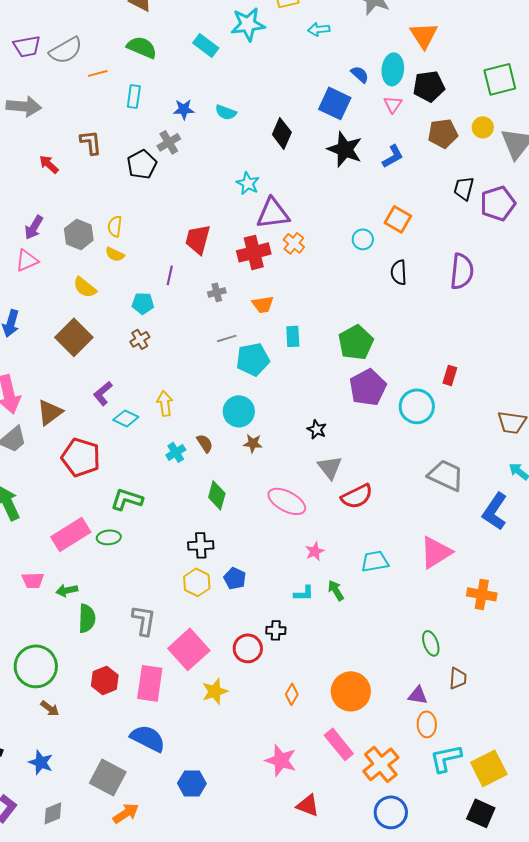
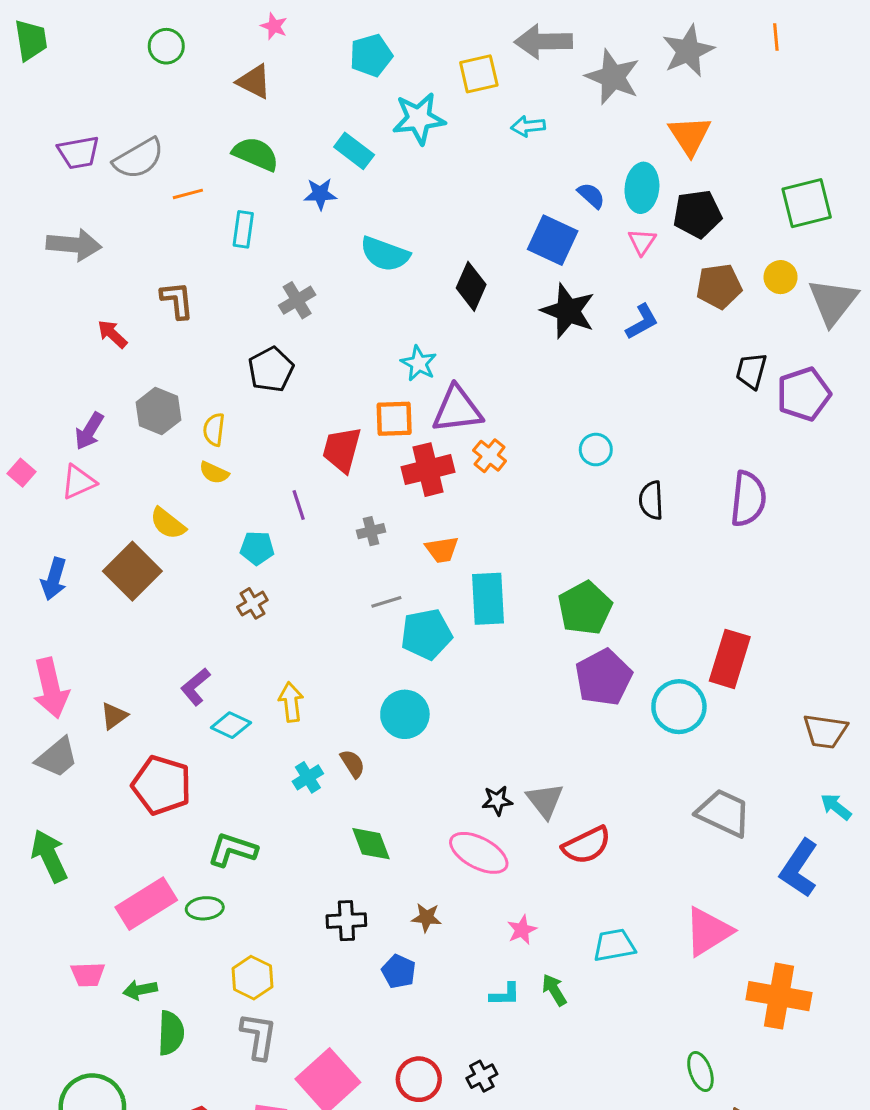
blue star: (184, 109) -> (320, 194), moved
cyan semicircle: (226, 112) -> (385, 254), size x1.5
black pentagon: (142, 164) -> (271, 369), moved
orange square: (398, 219) -> (394, 419), moved, turned -32
gray hexagon: (79, 234) -> (159, 411), moved
purple line: (170, 275) -> (299, 505), turned -30
cyan rectangle: (293, 336) -> (488, 599), size x1.6
brown square: (74, 337) -> (132, 571), moved
red rectangle: (450, 375) -> (730, 659), size x1.8
brown triangle: (50, 412) -> (114, 716), size x0.7
black star: (317, 429) -> (497, 801), moved, turned -30
brown star: (253, 443) -> (426, 918), moved
green diamond: (217, 495) -> (371, 844), turned -36
yellow hexagon: (197, 582) -> (252, 978), moved
orange cross: (482, 594) -> (779, 996), size x1.4
black cross: (276, 630) -> (482, 1076), moved, turned -30

